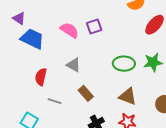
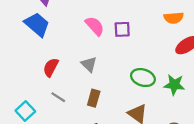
blue trapezoid: (32, 39) -> (37, 24), moved
brown rectangle: (86, 93) -> (94, 98), turned 42

